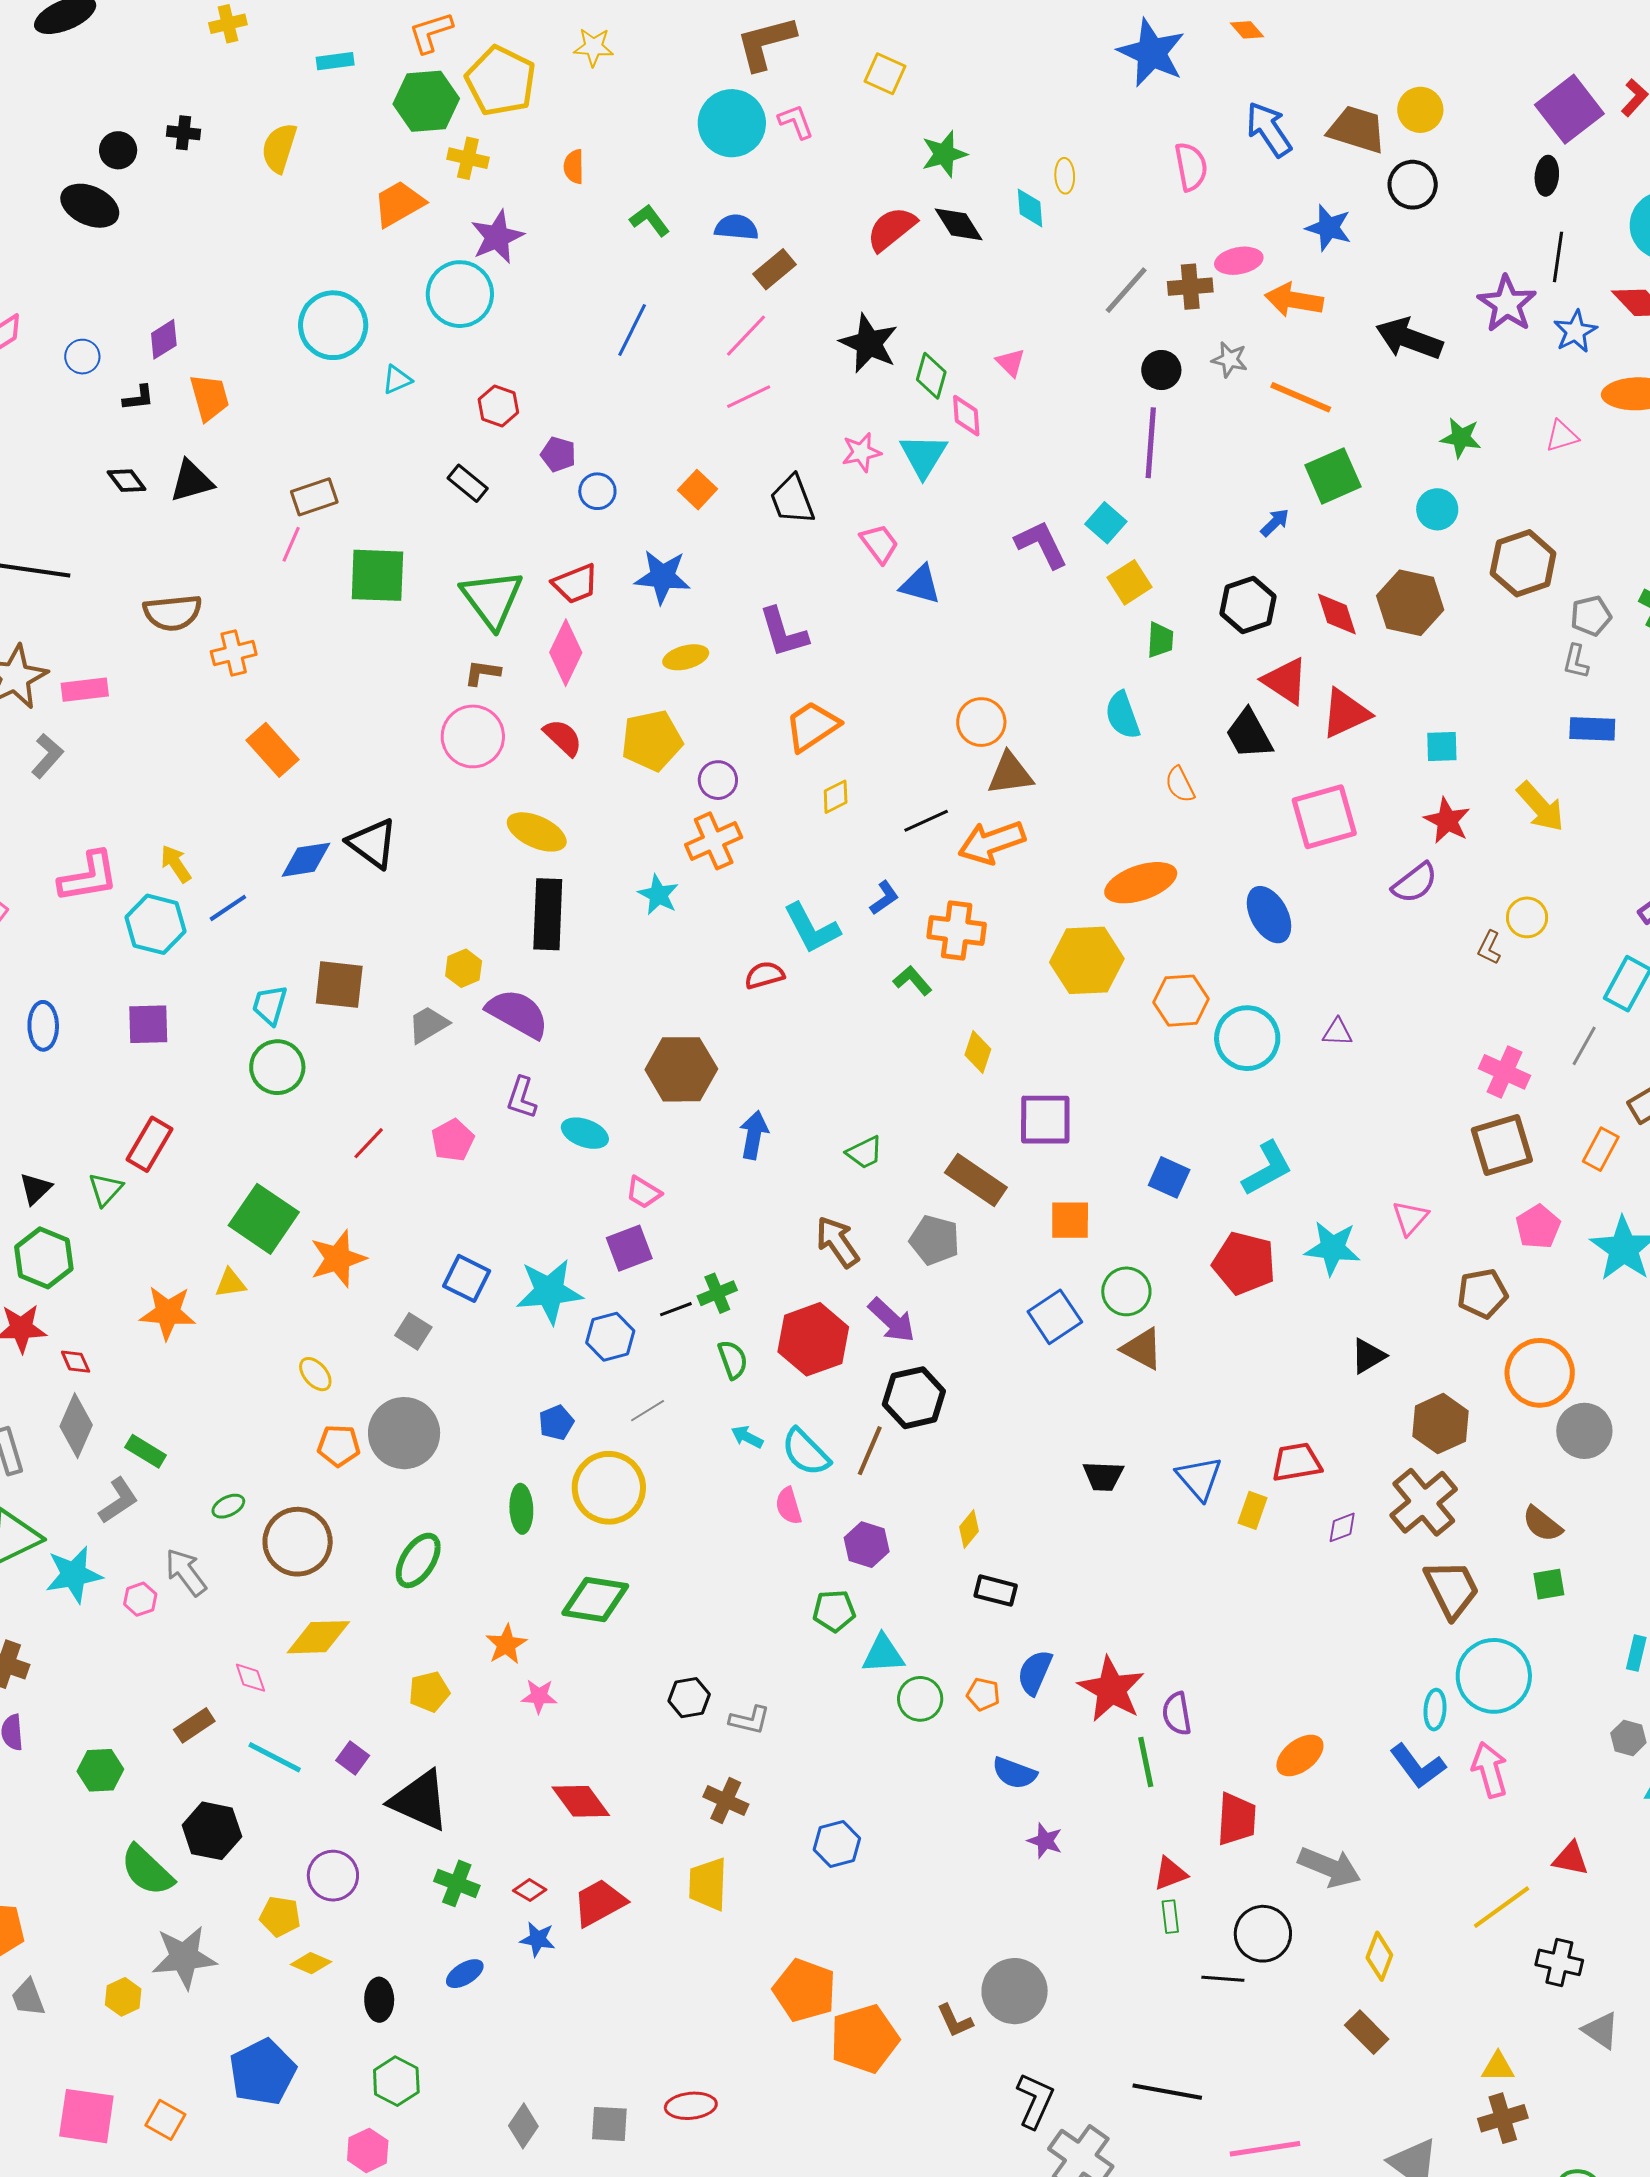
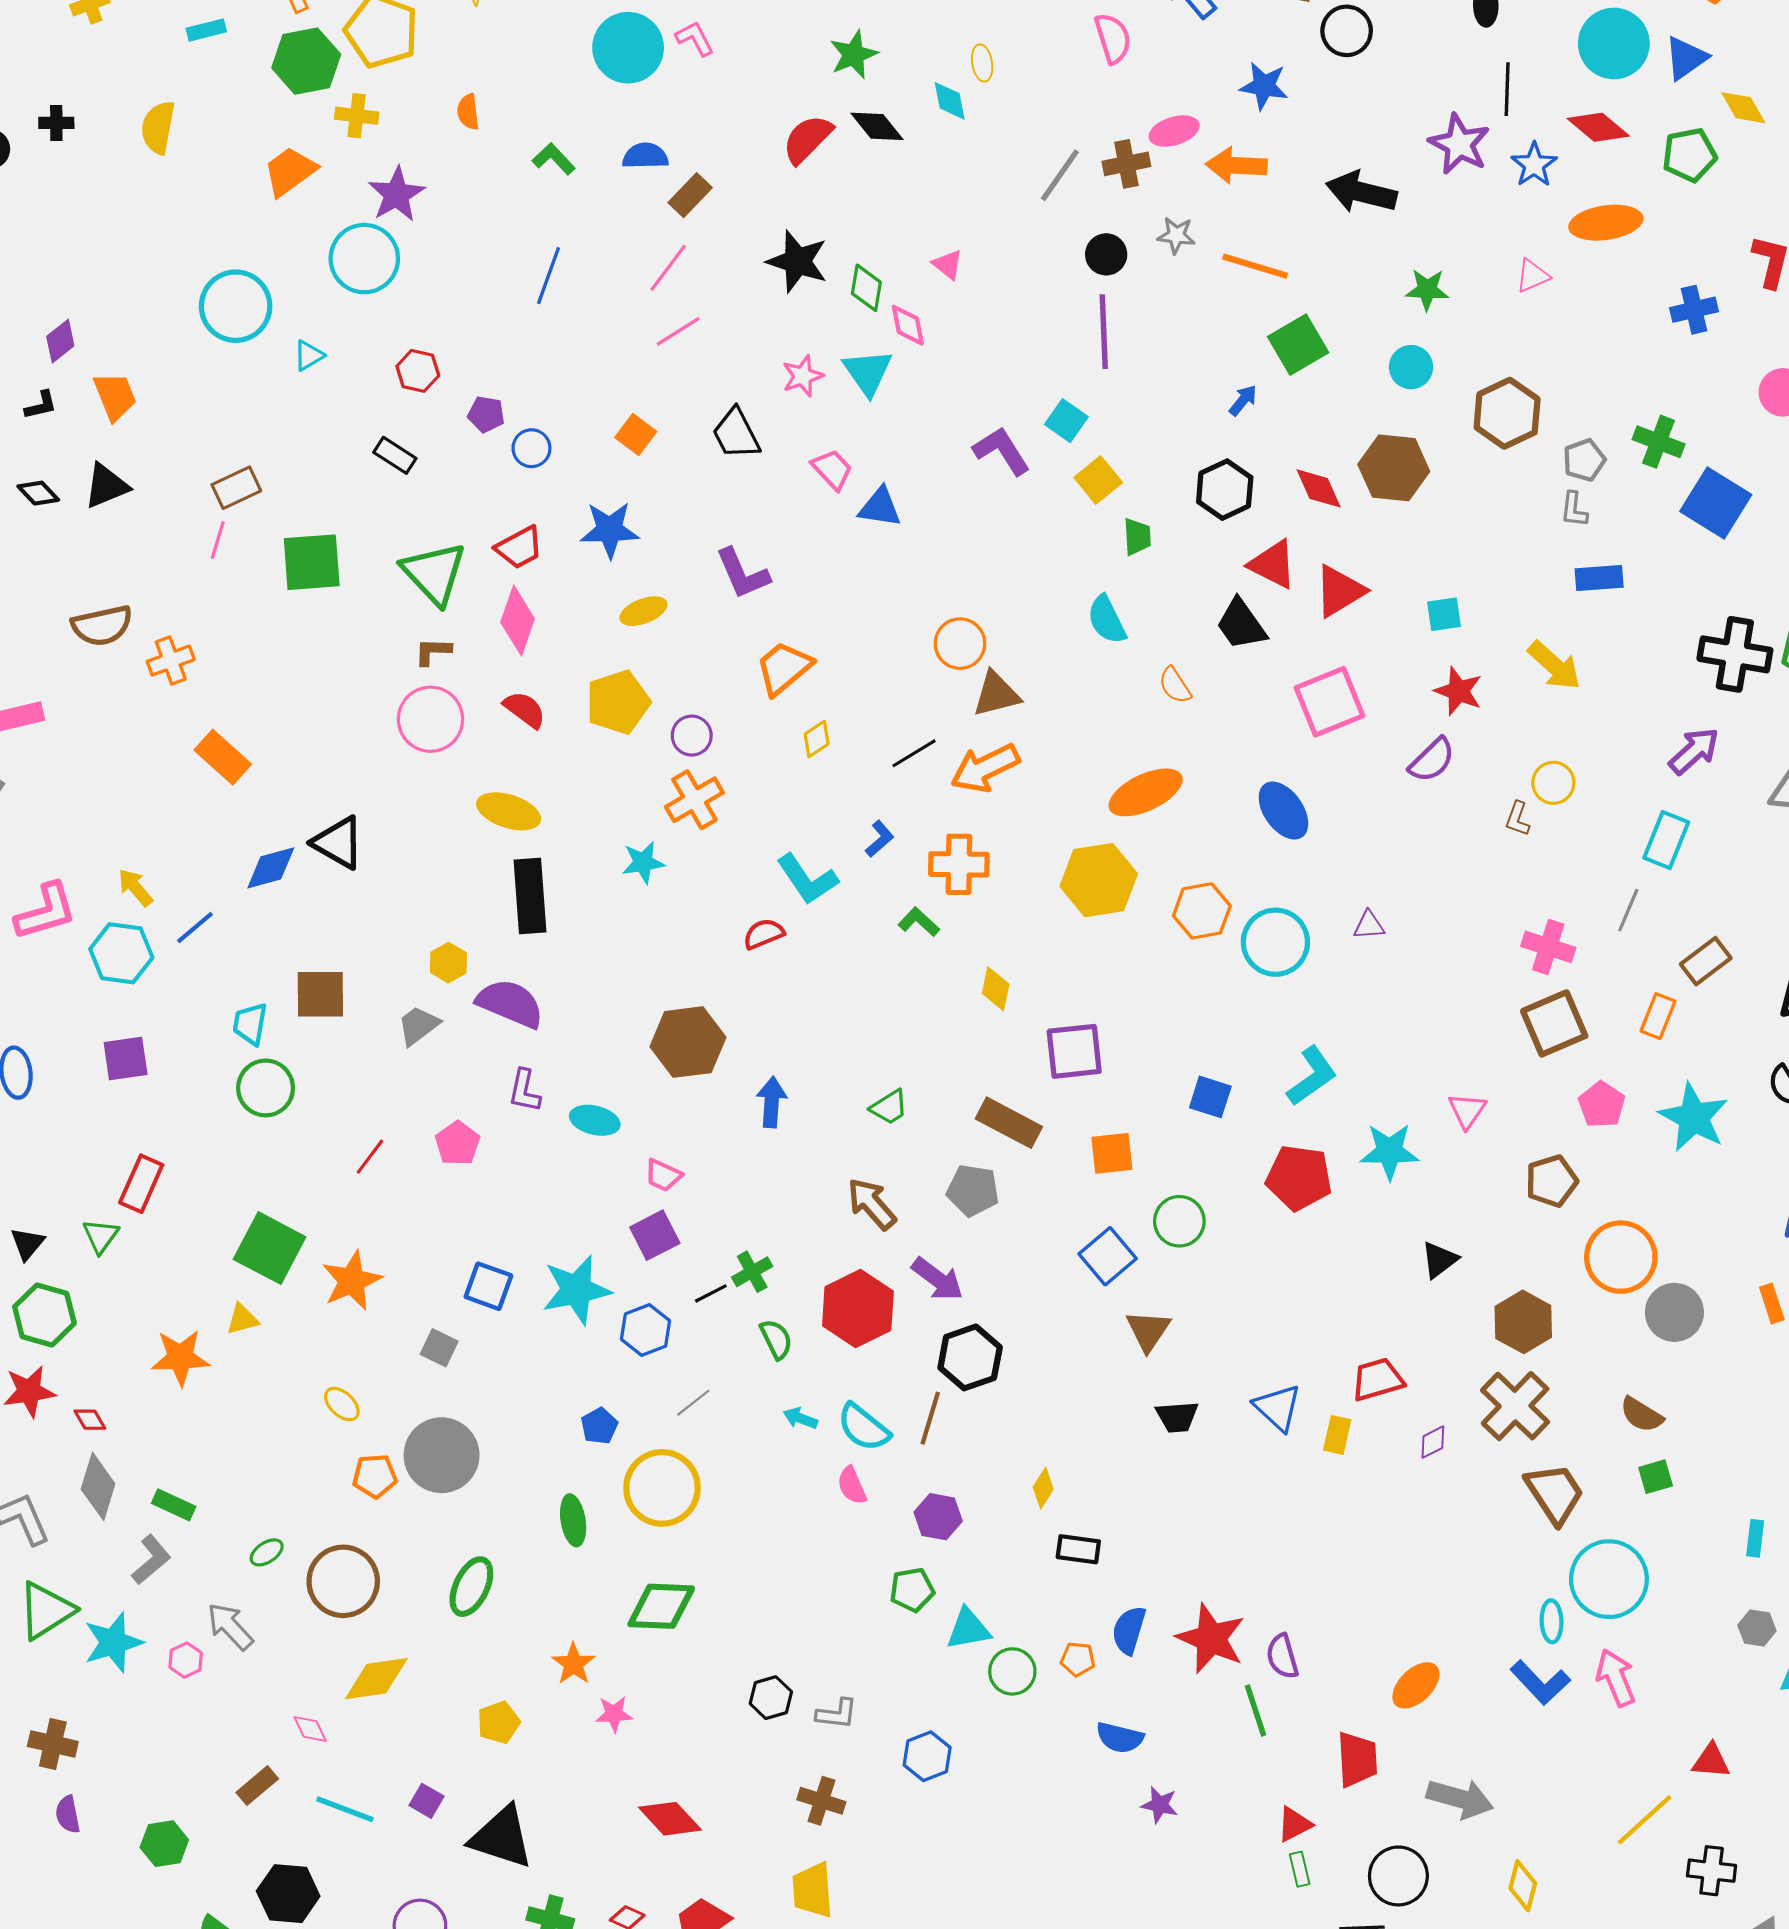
cyan star: (658, 895) -> (643, 862), turned -30
brown triangle: (1142, 1349) -> (1148, 1331), moved, turned 42
blue hexagon: (837, 1844) -> (927, 1756), moved

